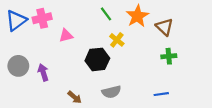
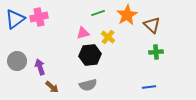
green line: (106, 14) -> (98, 13), turned -72
pink triangle: (66, 36) -> (83, 33), moved
gray semicircle: (111, 92) -> (88, 85), moved
brown arrow: (75, 97) -> (52, 87), moved

